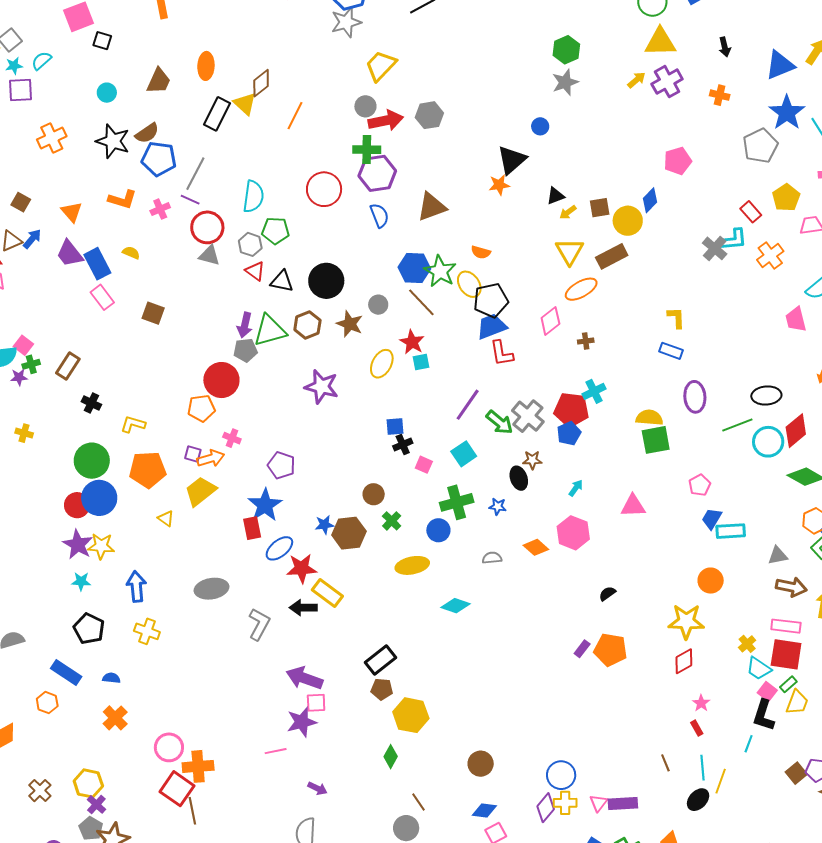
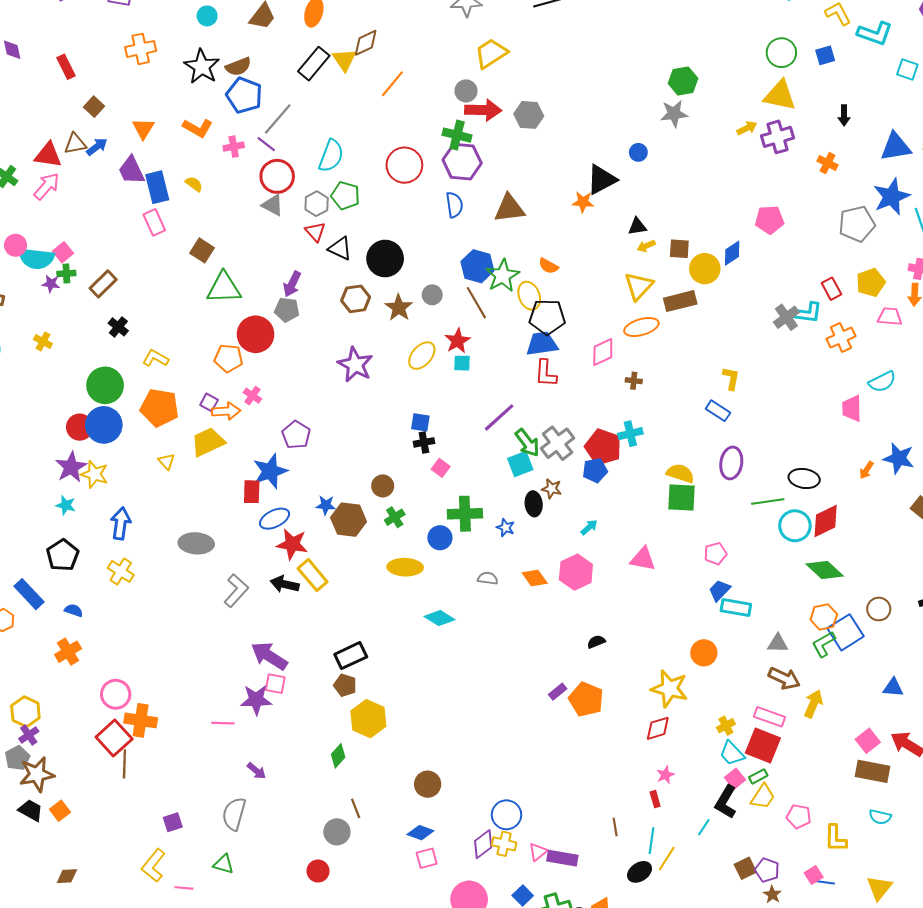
green triangle: (270, 331) -> (224, 288), moved
cyan square: (464, 454) -> (520, 464), moved

